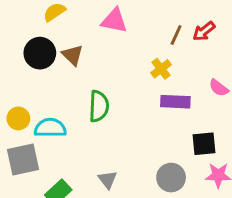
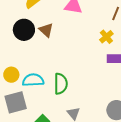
green semicircle: (99, 106) -> (61, 84), moved

